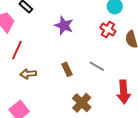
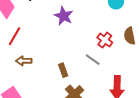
red cross: (108, 29) -> (105, 40), moved
brown rectangle: (67, 69) -> (63, 70), moved

